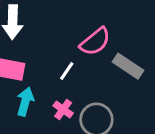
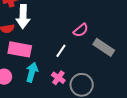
pink semicircle: (95, 42) -> (81, 30), size x0.7

